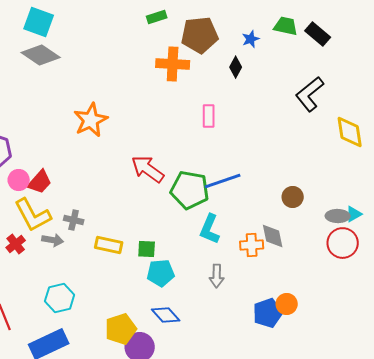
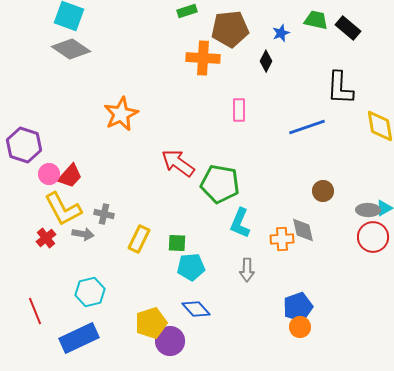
black L-shape: (310, 94) -> (340, 88), turned -48
blue line: (223, 181) -> (307, 127), moved
yellow rectangle: (109, 245) -> (139, 239), turned -76
orange circle: (287, 304) -> (300, 327), moved

